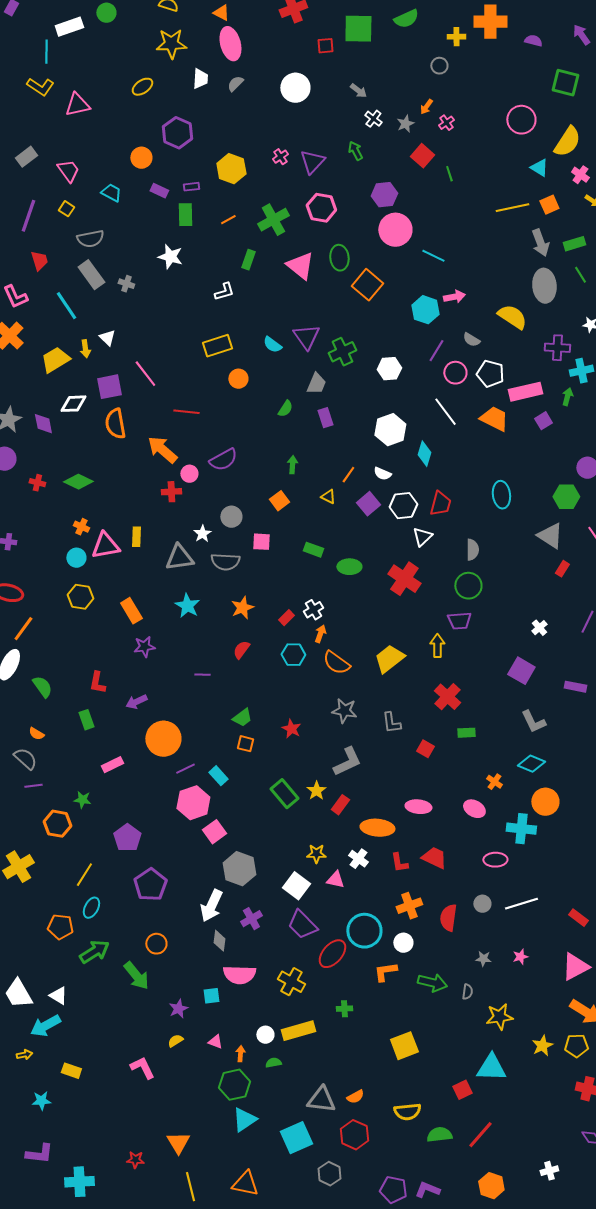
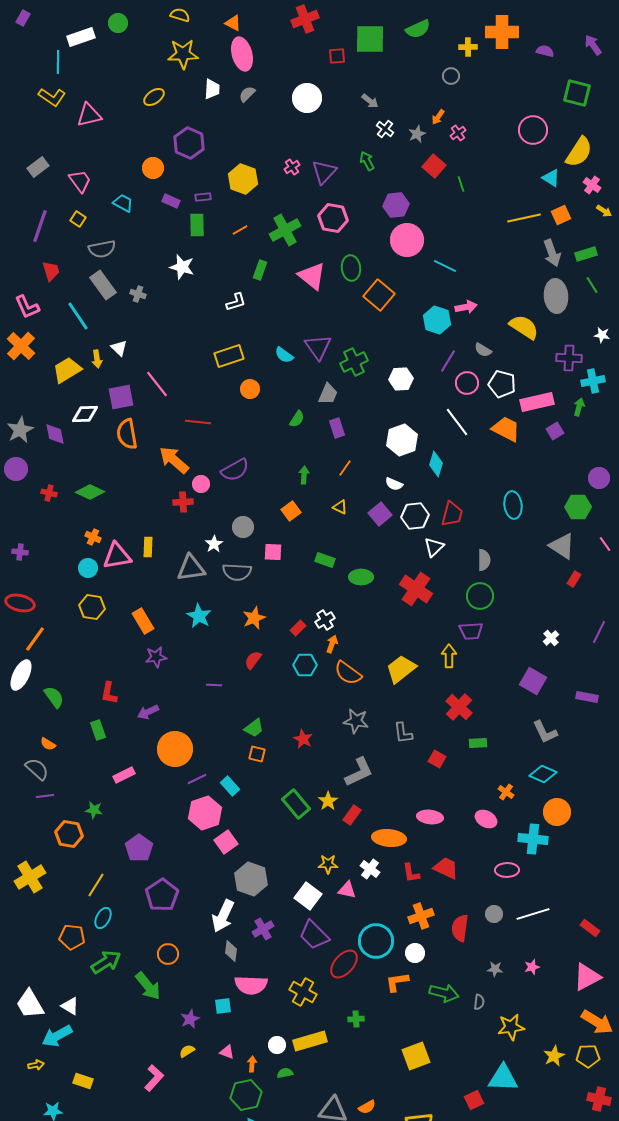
orange line: (348, 475) -> (345, 468), moved
pink L-shape: (142, 1068) -> (154, 1078), turned 68

